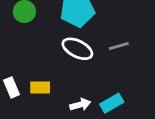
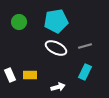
cyan rectangle: (112, 103) -> (85, 72), moved, turned -35

